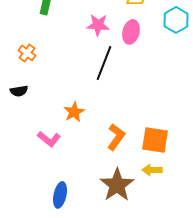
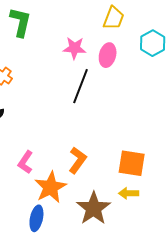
orange star: (74, 112) -> (50, 187), moved, size x1.5
orange L-shape: (116, 137) -> (78, 160), moved
pink L-shape: (49, 139) -> (25, 162), turned 85

